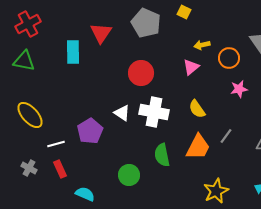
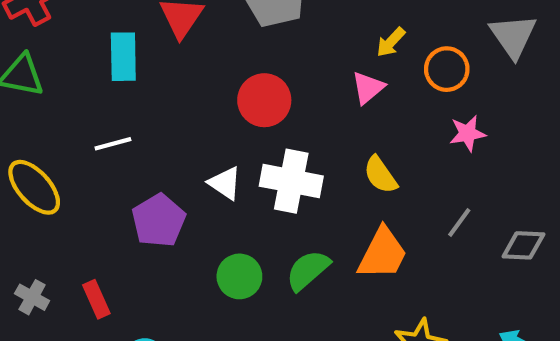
yellow arrow: (202, 45) -> (391, 42), turned -35
gray line: (226, 136) -> (459, 223), moved
white line: (56, 144) -> (113, 144), moved
green semicircle: (162, 155) -> (308, 270), turned 60
green circle: (129, 175) -> (239, 276), moved

